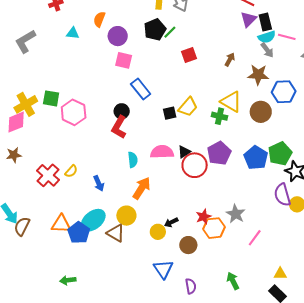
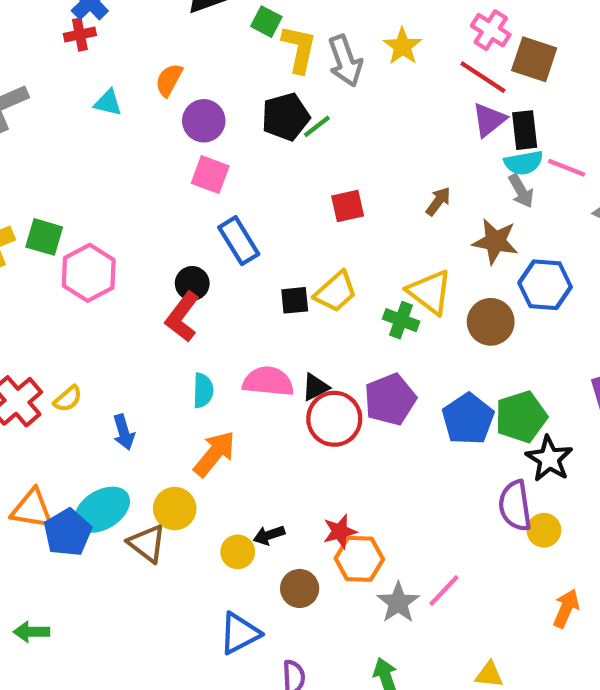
red square: (189, 55) -> (348, 206), moved
gray star: (236, 214) -> (398, 603), moved
blue triangle: (163, 269) -> (240, 633), turned 30

